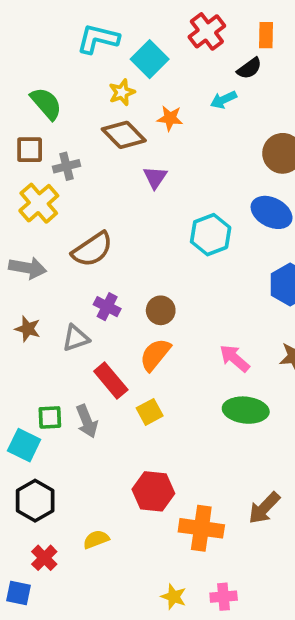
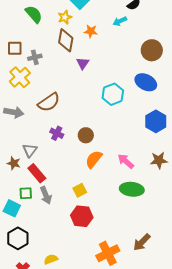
green semicircle: (46, 103) -> (34, 14), moved
brown diamond: (124, 135) -> (66, 40), turned 55
brown star: (28, 329) -> (14, 163), moved
gray triangle: (76, 338) -> (30, 150), moved, turned -35
orange semicircle: (155, 355) -> (94, 159), moved
red rectangle: (111, 381) -> (37, 173), moved
red hexagon: (153, 491) -> (82, 216), moved
orange cross: (201, 528) -> (108, 253), turned -35

